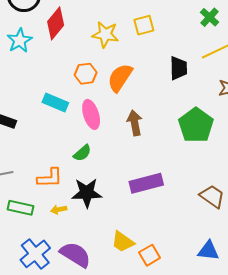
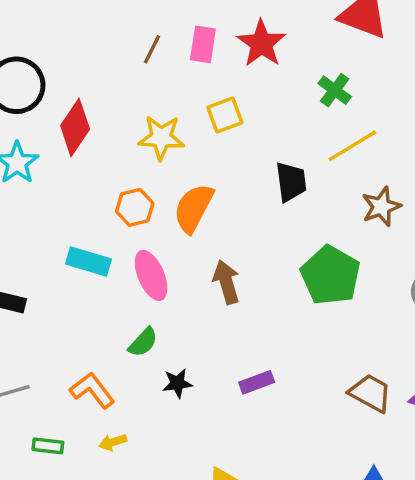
orange L-shape: (50, 178) -> (92, 390), turned -120
purple rectangle: (146, 183) -> (257, 382), size x0.6
black star: (87, 193) -> (177, 383), moved, size x0.6
green rectangle: (20, 208) -> (48, 446), size x0.7

